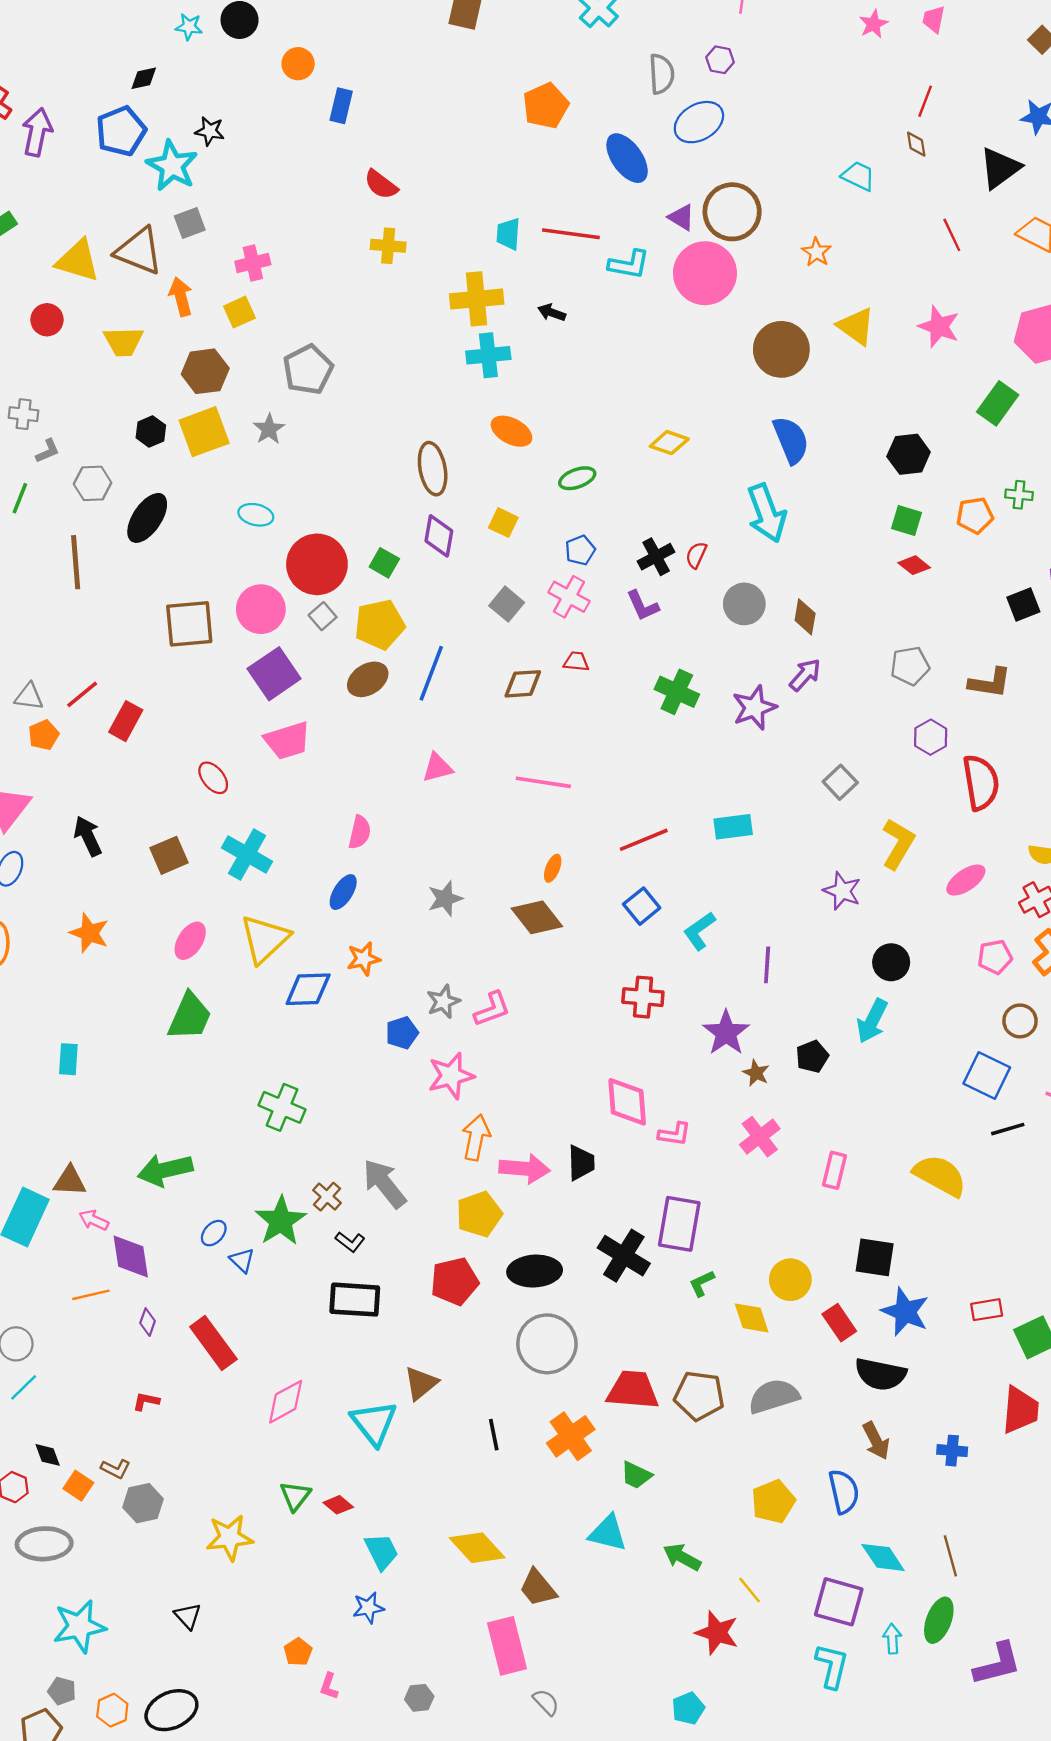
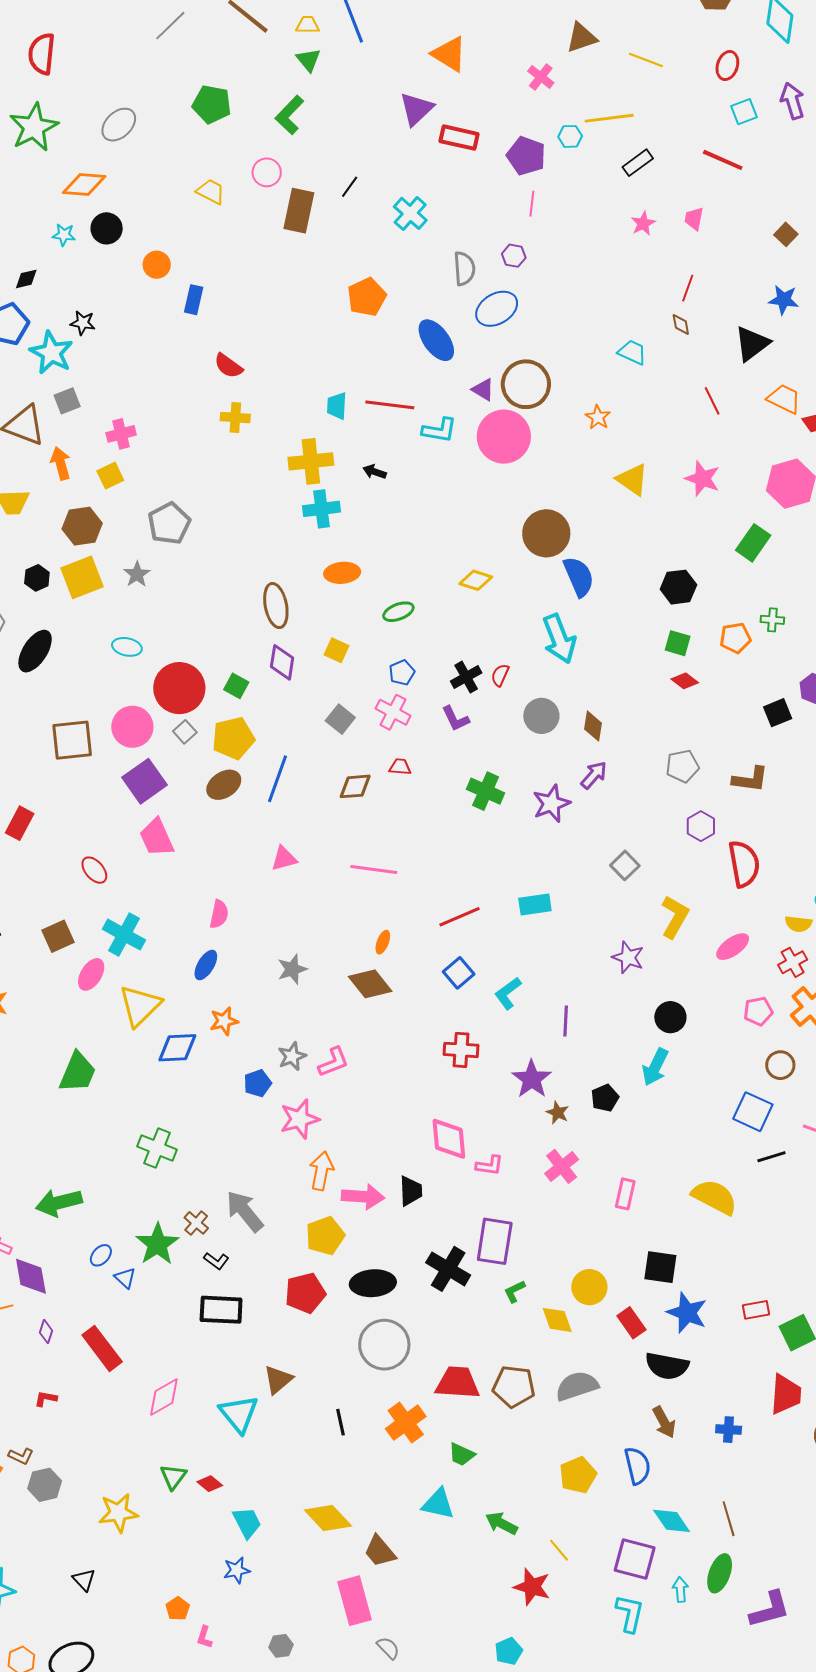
brown circle: (781, 349) -> (546, 533), moved
orange ellipse: (511, 431) -> (342, 573), turned -32
pink trapezoid: (287, 741) -> (157, 838), turned 84
pink ellipse: (190, 941) -> (91, 974), moved

